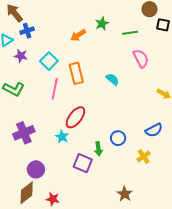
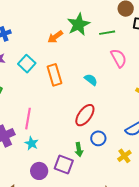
green star: (102, 24) -> (79, 24), size x1.6
pink line: (55, 89) -> (28, 119), moved
red ellipse: (75, 117) -> (85, 115), moved
cyan star: (62, 137) -> (31, 143), moved
purple circle: (36, 169) -> (39, 171), moved

